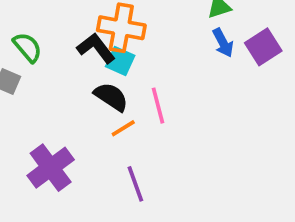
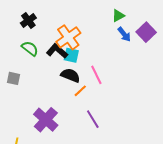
orange cross: (121, 28) -> (68, 37), turned -35
green semicircle: (27, 47) -> (30, 48), moved

